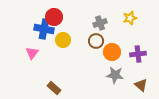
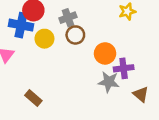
gray cross: (100, 23) -> (68, 18), moved
brown circle: (96, 41) -> (75, 35), moved
purple cross: (138, 54) -> (124, 68), moved

